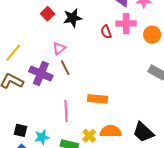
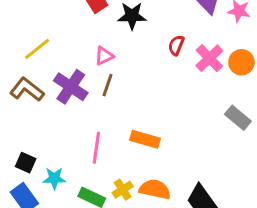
pink cross: (126, 24) -> (209, 58), moved, turned 36
red semicircle: (106, 32) -> (176, 45), turned 32
brown line: (65, 68) -> (107, 85), turned 35

